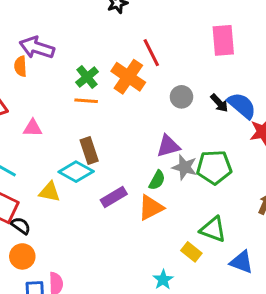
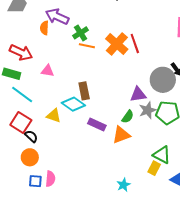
red line: (151, 53) -> (135, 43), moved
green cross: (87, 77) -> (81, 33), moved
gray circle: (181, 97) -> (163, 80), moved, size x1.6
orange line: (86, 101) -> (87, 46), moved
gray star: (185, 167) -> (148, 110), turned 30
purple rectangle: (114, 197) -> (97, 125), turned 48
yellow rectangle: (191, 252) -> (154, 168), moved, turned 72

